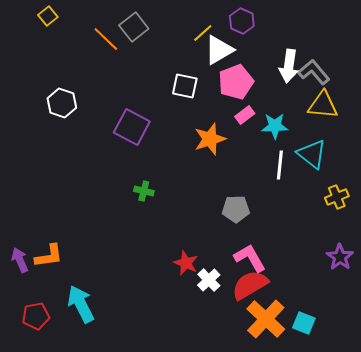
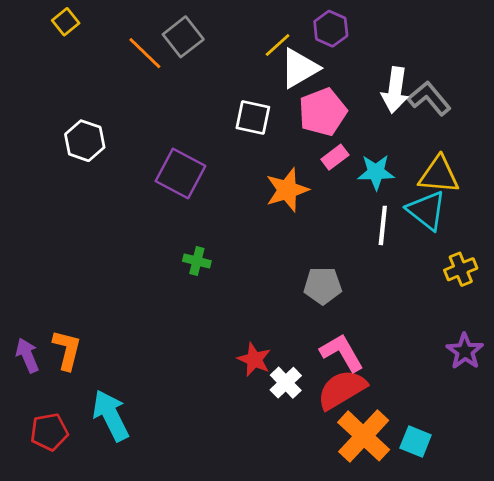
yellow triangle: (323, 105) -> (439, 175), moved
orange L-shape: (49, 256) -> (67, 350), turned -68

